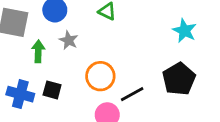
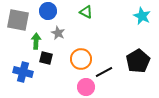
cyan star: (184, 31) -> (142, 16), moved
black square: (52, 90) -> (46, 58), moved

